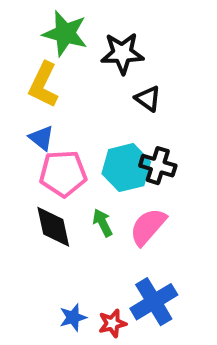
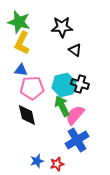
green star: (65, 33) -> (19, 22), moved
blue triangle: (41, 138) -> (21, 70), turned -32
green arrow: (103, 223) -> (62, 106), moved, size x1.5
blue cross: (154, 302) -> (77, 140), moved

